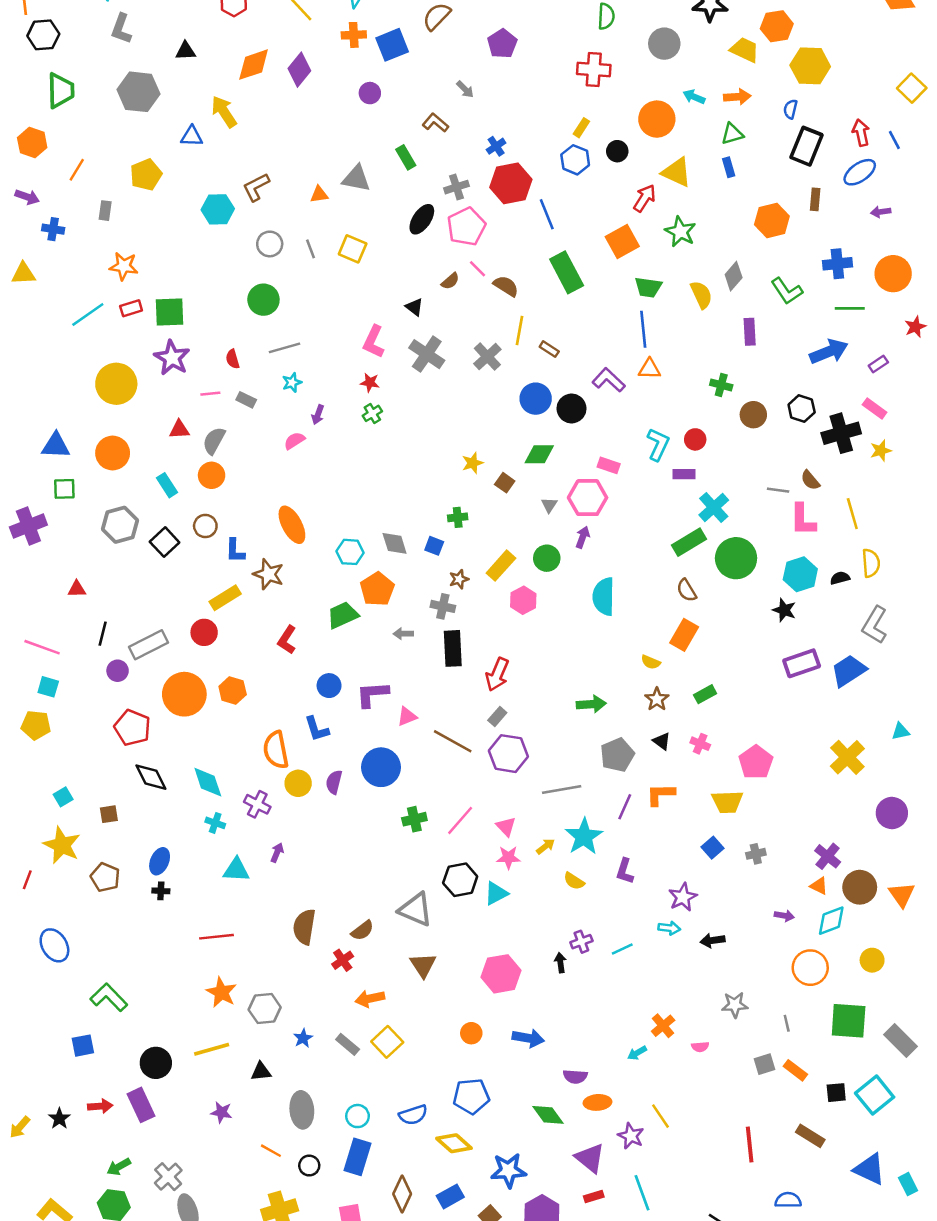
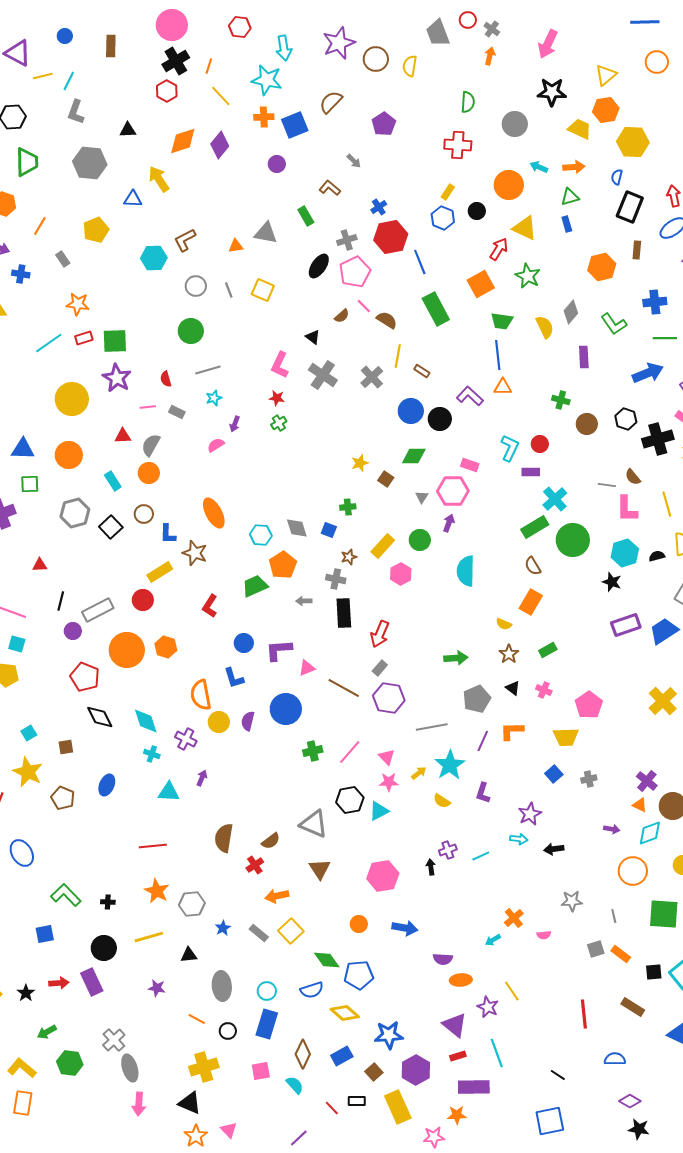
gray rectangle: (105, 211) -> (63, 259), turned -42
black cross: (161, 891) -> (108, 902), moved
green diamond: (548, 1115) -> (327, 960), moved
green arrow: (119, 1167) -> (47, 1032), moved

